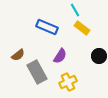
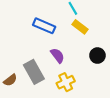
brown semicircle: (18, 55) -> (10, 80), moved
purple semicircle: (60, 56) -> (57, 56), turned -70

